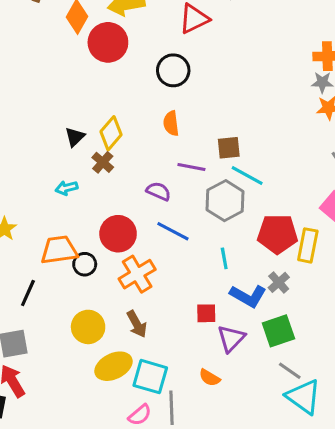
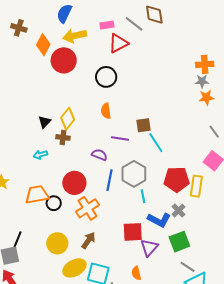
brown cross: (103, 162) -> (63, 137), turned -32
cyan line: (247, 176) -> (156, 143), turned 30
gray hexagon: (225, 201) -> (134, 174), moved
blue line: (173, 231) -> (110, 180), turned 75
black line: (28, 293) -> (17, 240), moved
red square: (206, 313) -> (133, 232), size x1.5
brown arrow: (137, 324) -> (88, 240), turned -114
orange semicircle: (210, 378) -> (136, 273), turned 48

